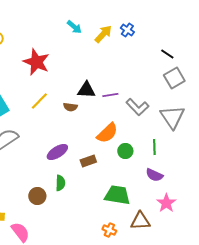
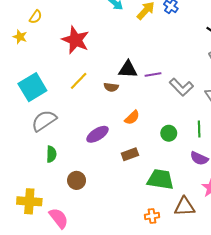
orange semicircle: (107, 133) -> (132, 118), moved, size x0.7
brown rectangle: (88, 161) -> (130, 154), moved
green semicircle: (60, 183) -> (51, 154), moved
orange cross: (109, 230) -> (152, 216), turned -32

